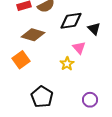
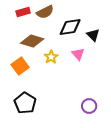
yellow star: (67, 64) -> (51, 57), moved
black pentagon: (42, 97) -> (25, 103), moved

